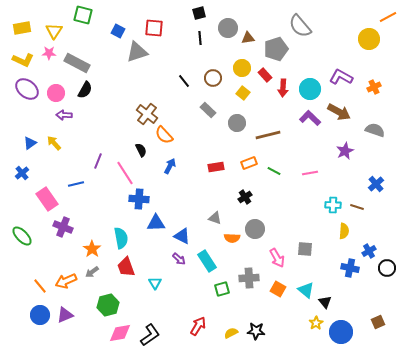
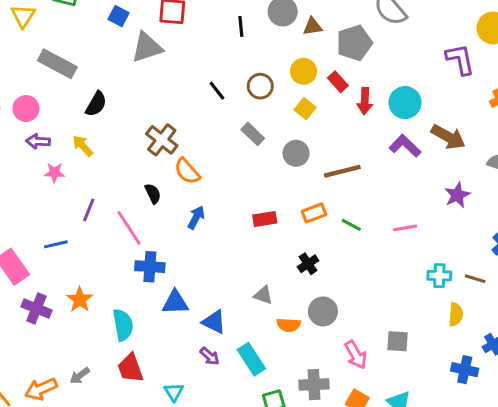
pink star: (49, 53) -> (54, 173), moved
purple L-shape: (341, 77) -> (460, 59), moved, turned 50
black semicircle: (85, 90) -> (96, 104), moved
yellow arrow: (54, 143) -> (83, 146), moved
orange star: (92, 249) -> (80, 300), moved

